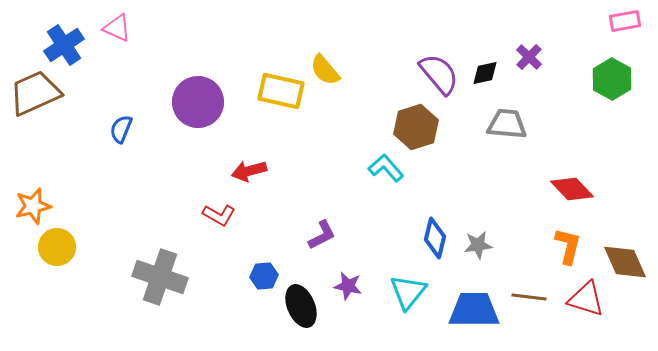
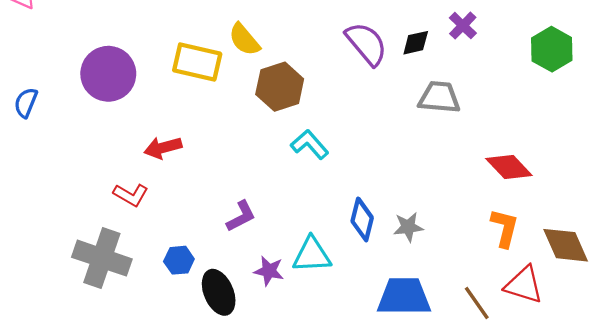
brown hexagon: (416, 127) -> (280, 87), moved
gray cross: (160, 277) -> (102, 258), moved
cyan triangle: (408, 292) -> (312, 255), moved, turned 48
brown line: (529, 297) -> (477, 303), moved, turned 48

